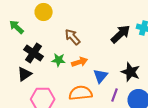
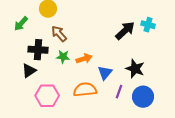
green arrow: (17, 27) -> (21, 24), turned -91
brown arrow: (73, 37) -> (59, 34), moved
black cross: (34, 53) -> (38, 50), turned -30

